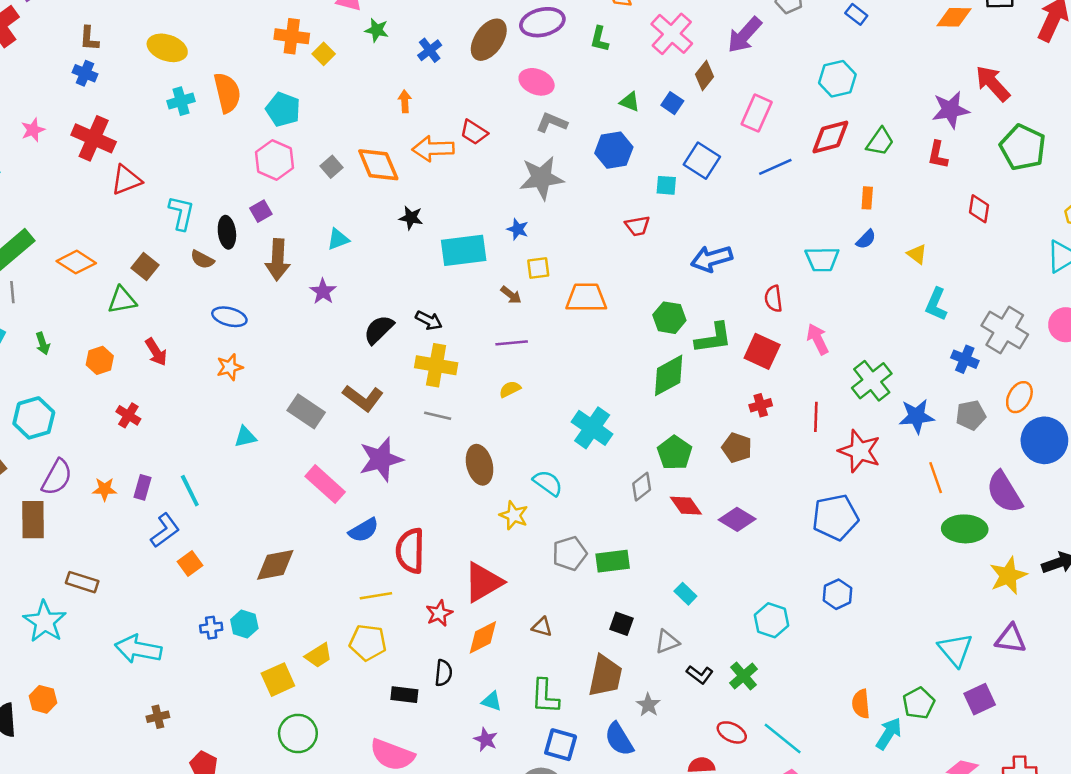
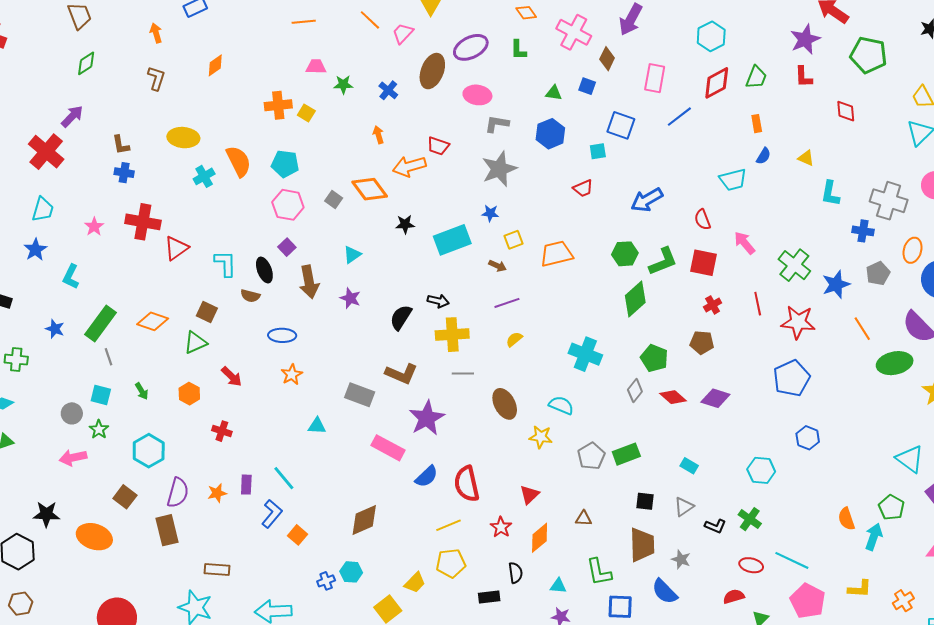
cyan triangle: (245, 437) -> (317, 426), turned 30
red triangle: (483, 582) -> (529, 495), size x0.6

